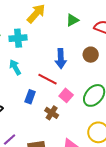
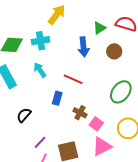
green triangle: (72, 20) -> (99, 28), moved
blue arrow: (61, 59) -> (83, 47), moved
pink square: (66, 95) -> (96, 124), moved

